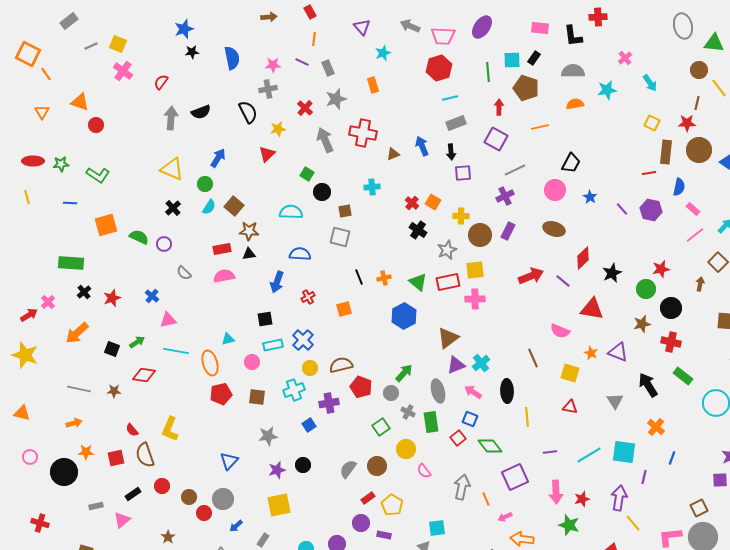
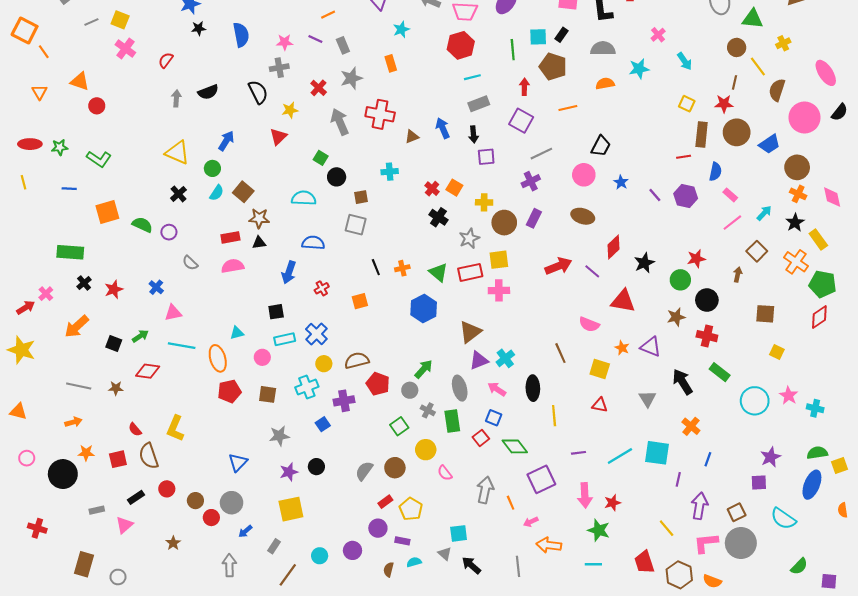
orange line: (314, 39) -> (328, 15), turned 56
gray arrow: (171, 118) -> (176, 98), size x0.7
purple arrow: (619, 498) -> (699, 506), moved

